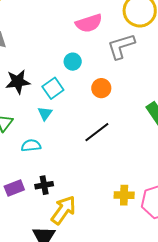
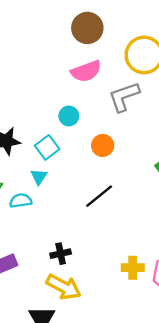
cyan semicircle: (31, 146) -> (21, 201), moved
black cross: (44, 185) -> (61, 254), moved
yellow arrow: (63, 210) -> (64, 287), turned 84

